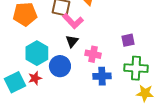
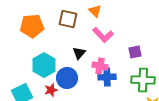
pink L-shape: (73, 21) -> (103, 35), moved
blue cross: (102, 76) -> (107, 77), moved
red star: (35, 78) -> (51, 90), moved

